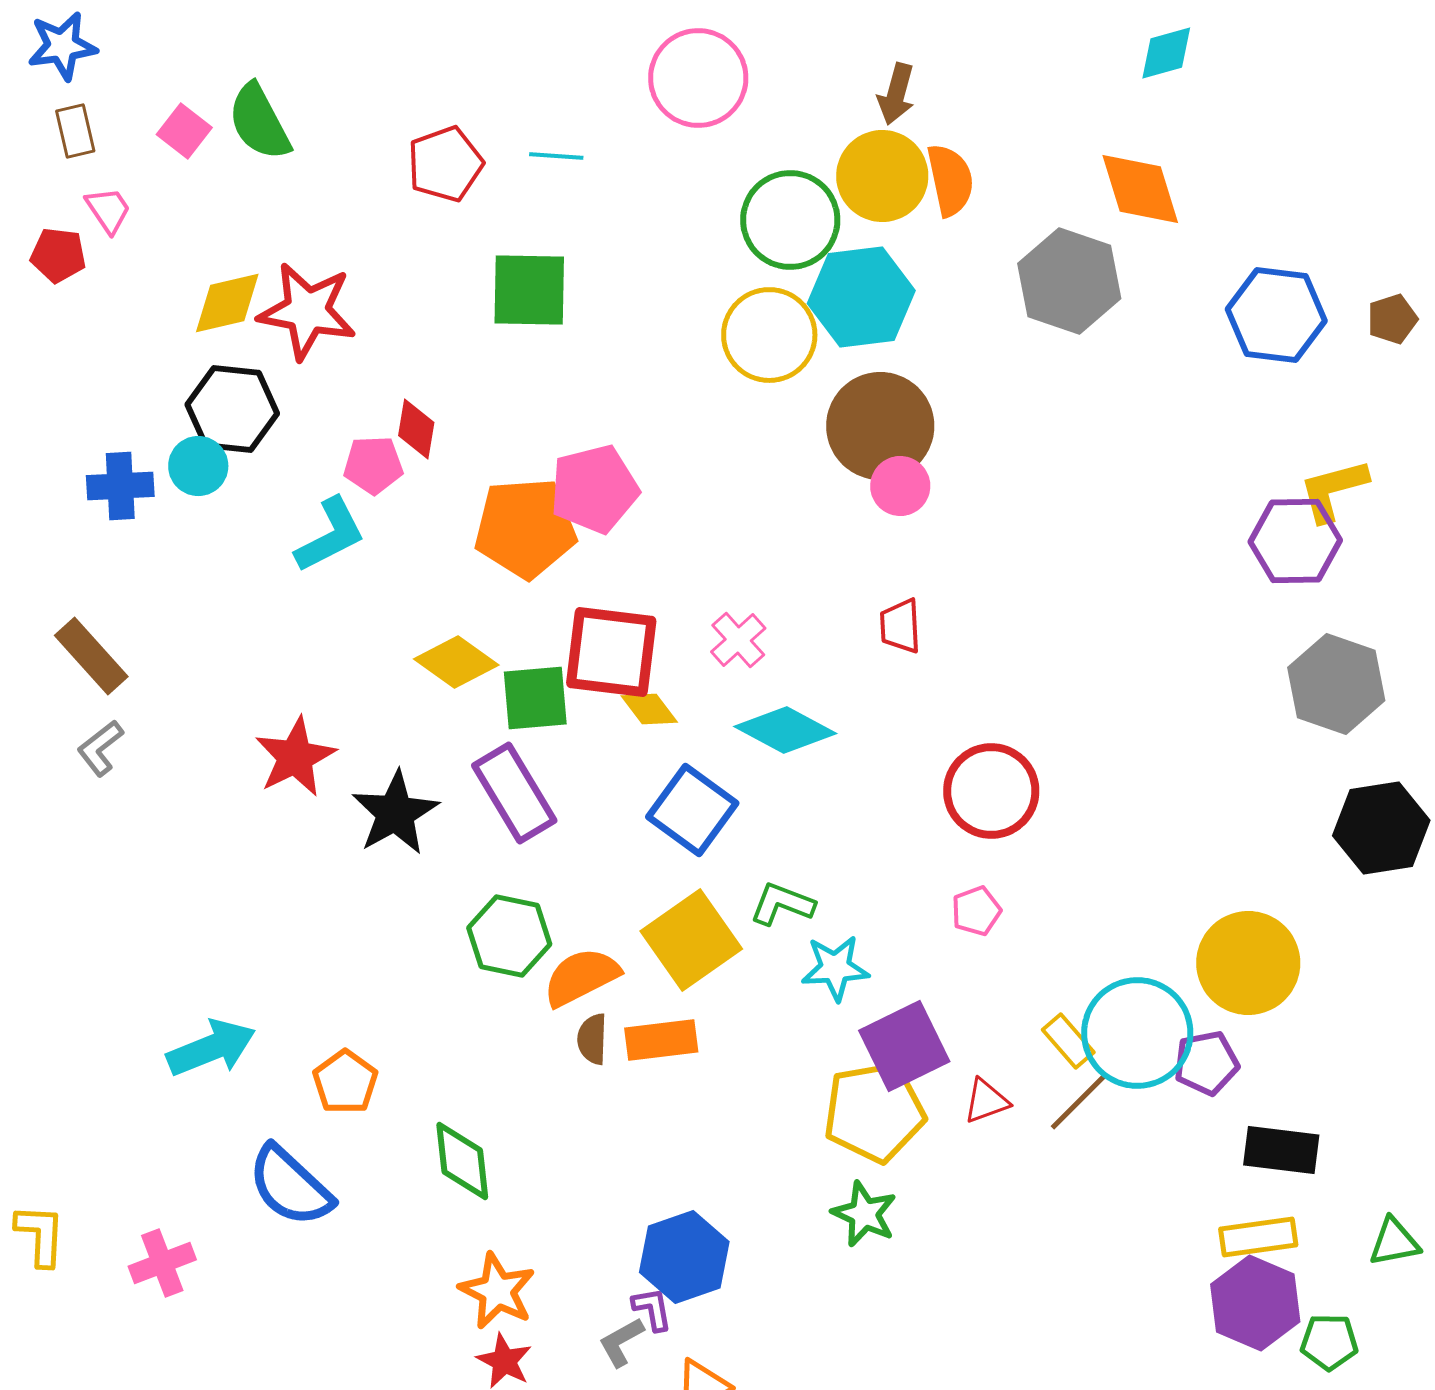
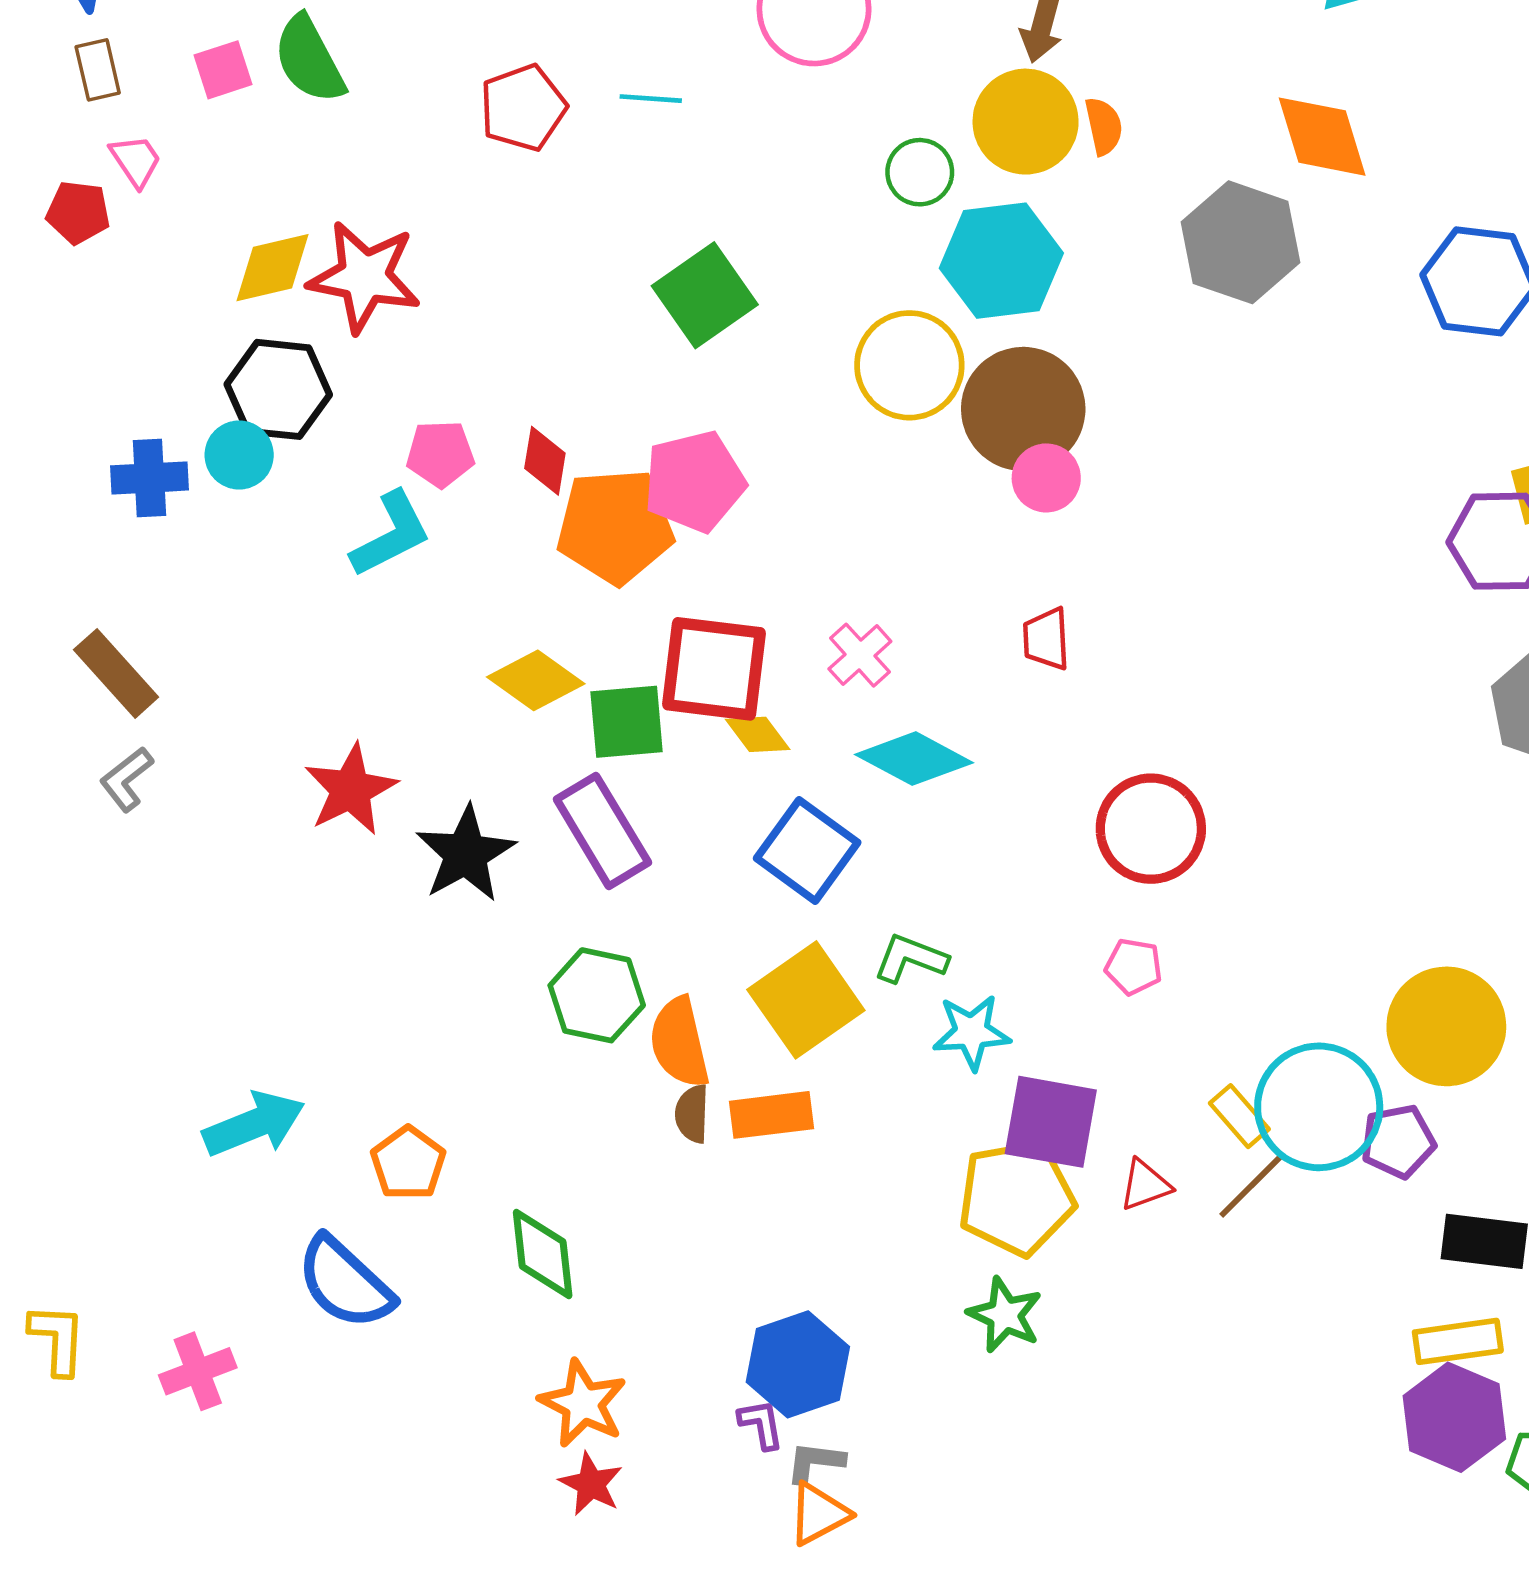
pink square: (184, 131) -> (223, 70), turned 34
orange semicircle: (950, 180) -> (1104, 126), size x0.7
green circle: (790, 220) -> (920, 172), size x0.6
green square: (529, 290) -> (705, 295), moved, turned -36
yellow circle: (769, 335) -> (909, 365), moved
red diamond: (416, 429) -> (545, 461), moved
pink pentagon: (976, 911) -> (1134, 967), turned 30
orange semicircle: (581, 977) -> (679, 1042), turned -76
purple square: (904, 1046) -> (1051, 1122), turned 36
gray L-shape: (621, 1342) -> (815, 1462), moved, turned 36

